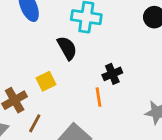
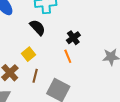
brown line: (35, 123) -> (35, 76), moved

